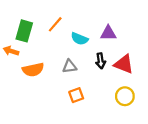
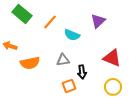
green rectangle: (24, 31) -> (22, 14), moved, turned -66
purple triangle: (108, 33) -> (98, 21), moved, turned -42
black arrow: (101, 61) -> (82, 72), moved

